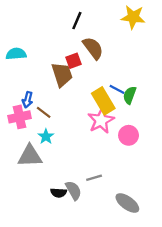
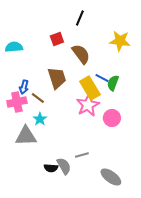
yellow star: (133, 17) -> (120, 41), moved
black line: (77, 21) -> (80, 18), moved
brown semicircle: (93, 48) -> (81, 54), moved
red square: (73, 61) -> (57, 39), moved
brown trapezoid: (62, 74) -> (57, 78), moved

